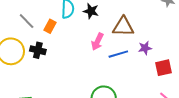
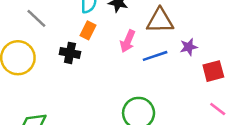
orange rectangle: (50, 26) -> (88, 30), moved
black cross: (38, 50) -> (70, 53), moved

